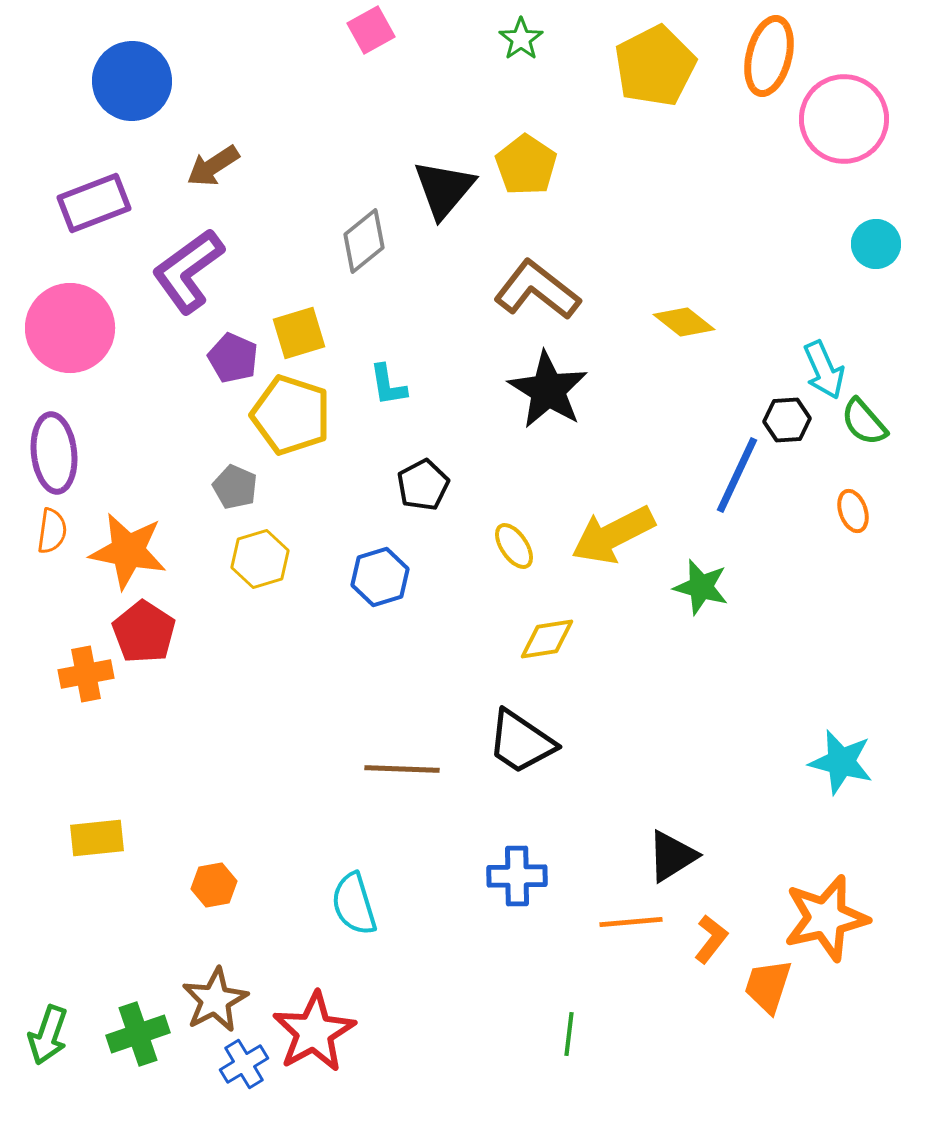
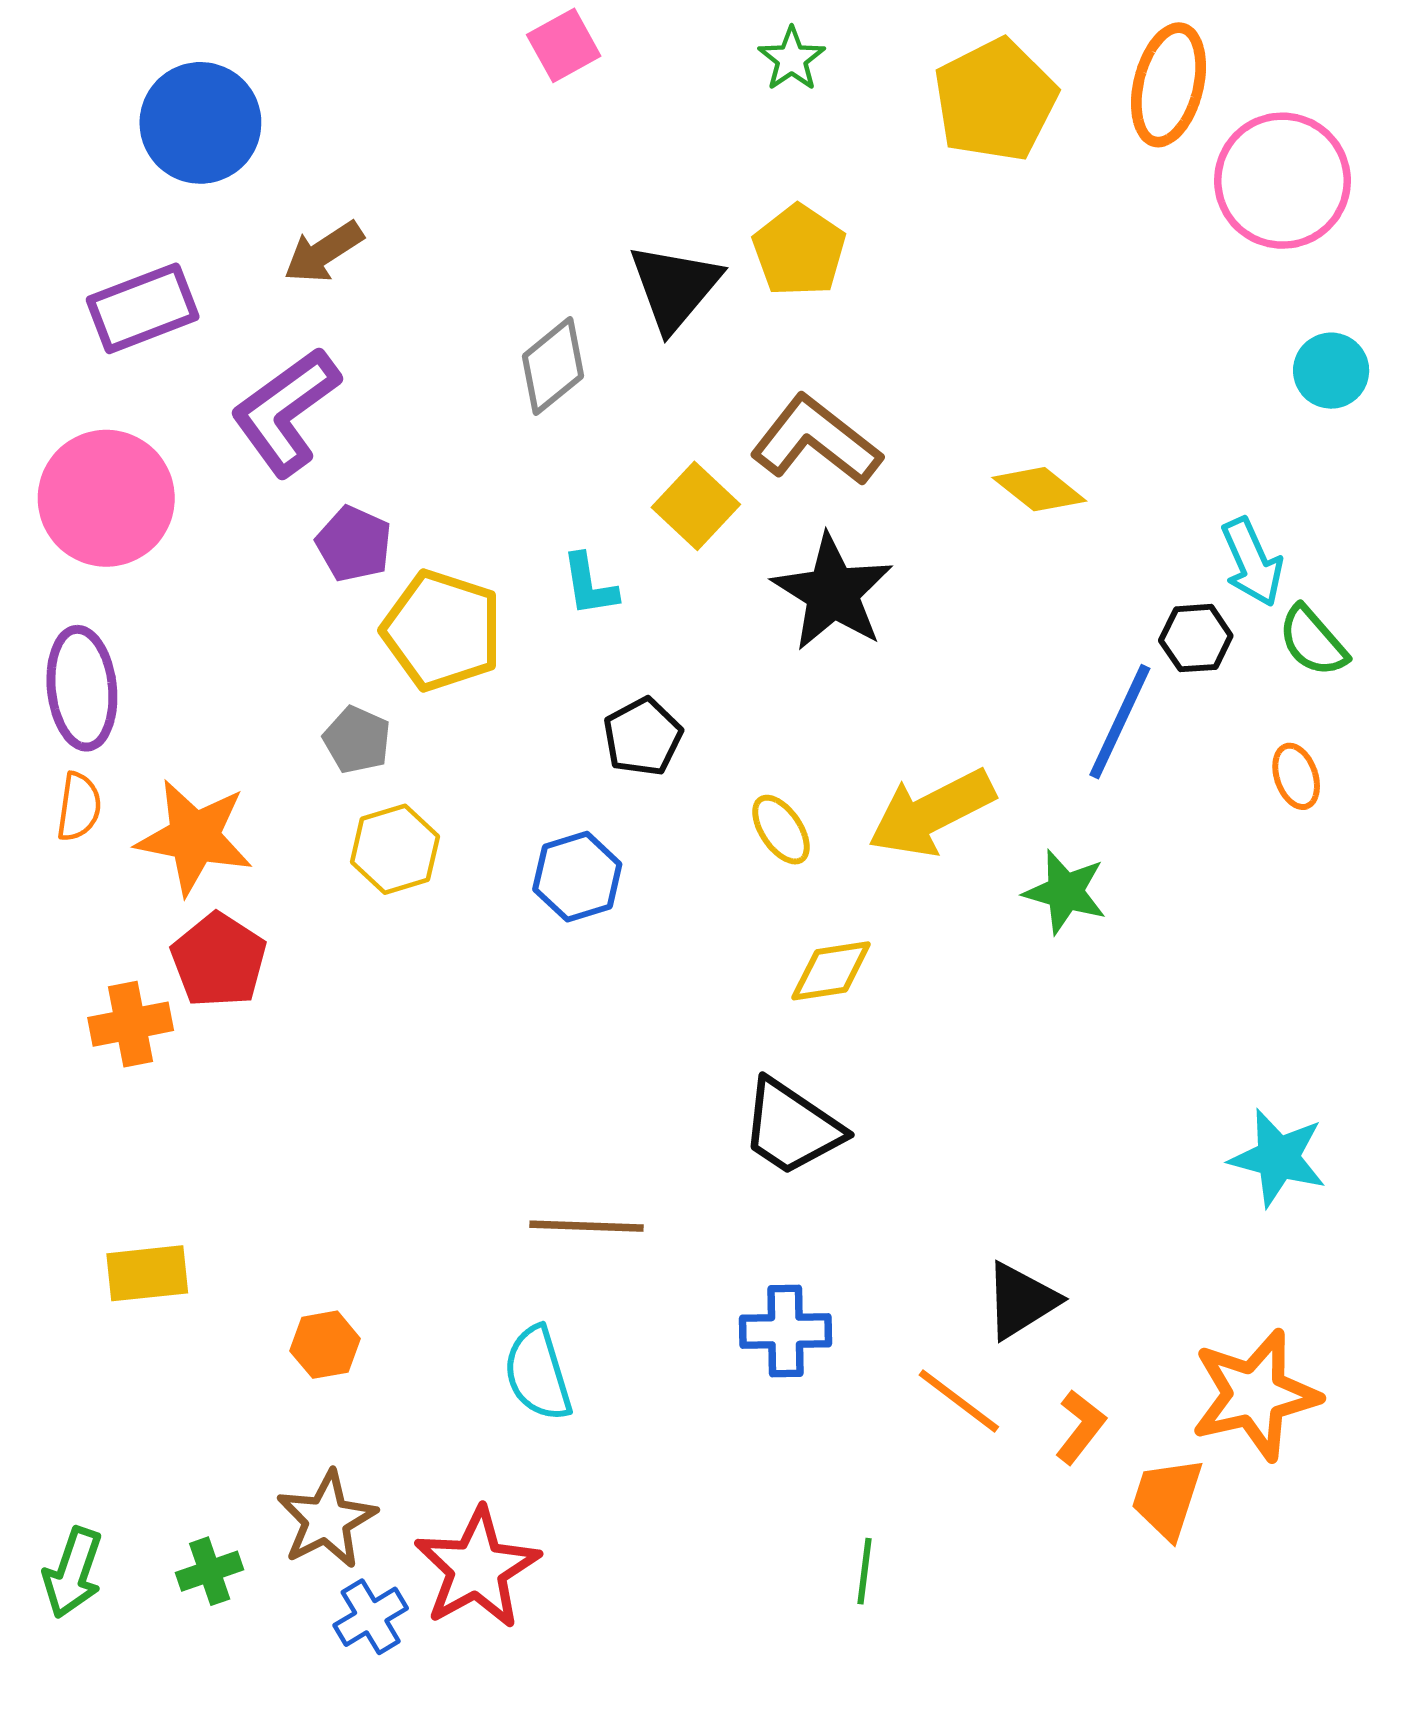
yellow square: (299, 333) -> (696, 506), moved, turned -30
brown line: (402, 769) -> (586, 1226), moved
orange line: (631, 922) -> (959, 1401), turned 42
green cross: (138, 1034) -> (210, 1571), size x0.7

